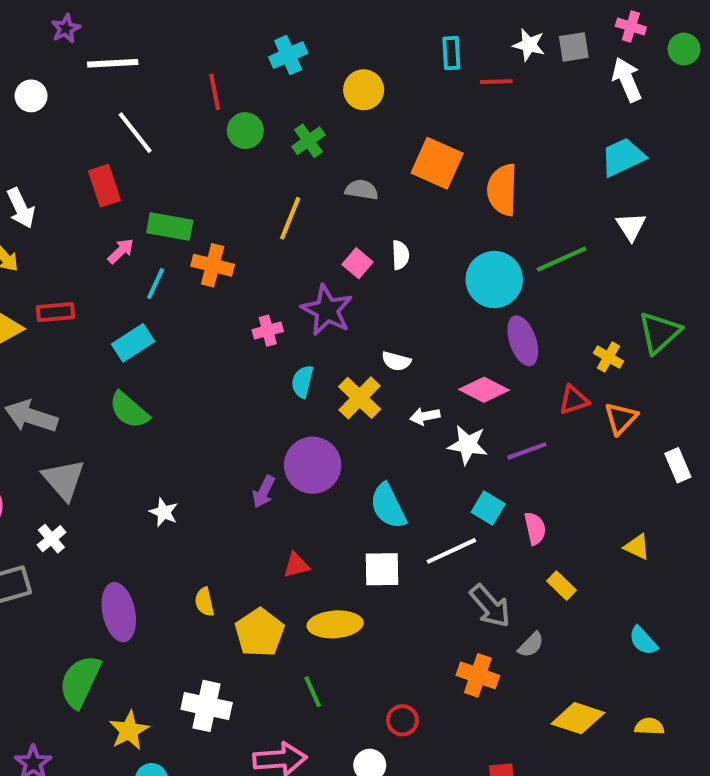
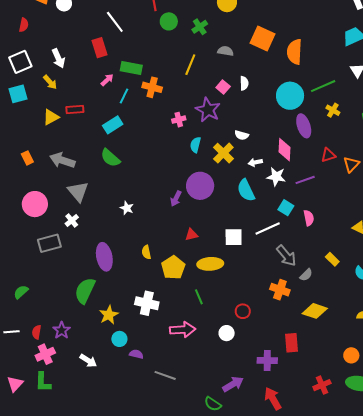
yellow cross: (608, 357) -> (333, 110), moved
pink diamond: (484, 390) -> (284, 150), turned 65
cyan semicircle: (388, 506) -> (246, 190), moved
yellow rectangle: (562, 586) -> (332, 259), moved
yellow diamond: (578, 718) -> (315, 311), moved

